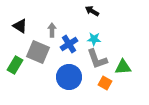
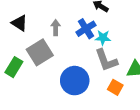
blue cross: (69, 44) -> (86, 29), moved
gray square: (38, 52) -> (40, 52), turned 35

